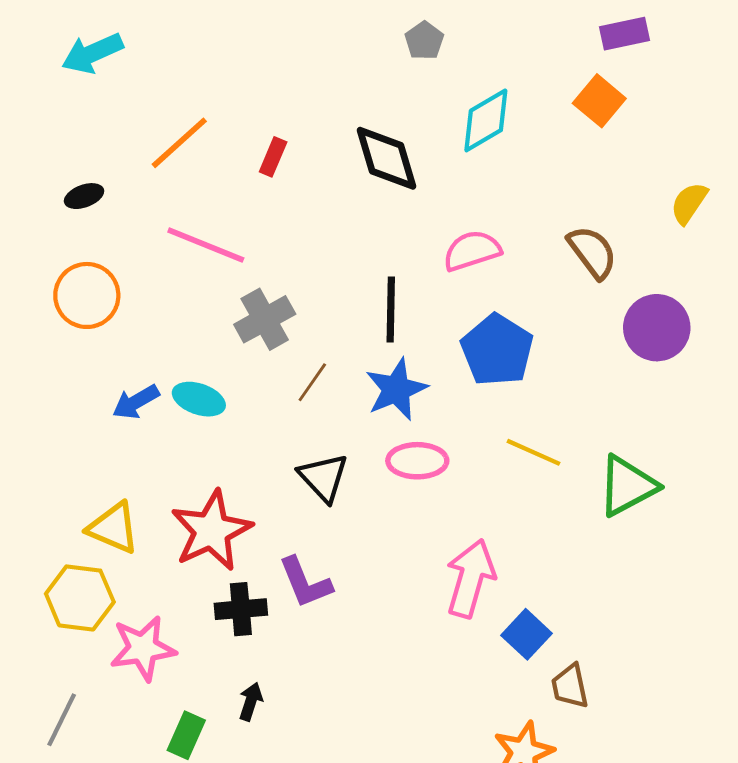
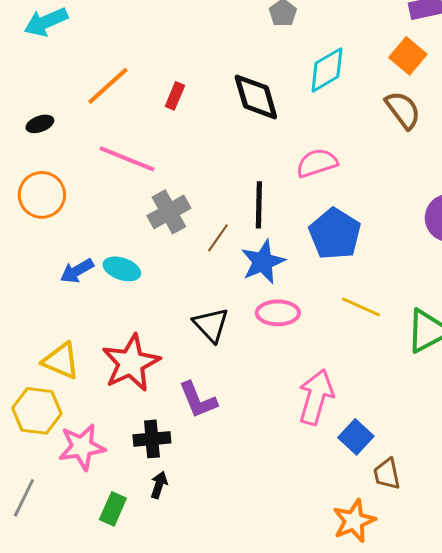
brown semicircle: (592, 252) -> (403, 110), moved
brown line: (312, 382) -> (218, 238), moved
black cross: (241, 609) -> (152, 439), moved

